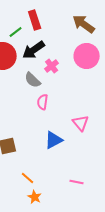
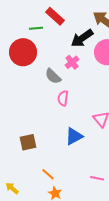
red rectangle: (35, 20) -> (55, 16), turned -30
green line: (16, 32) -> (36, 28), turned 32
black arrow: (34, 50) -> (82, 38), moved

